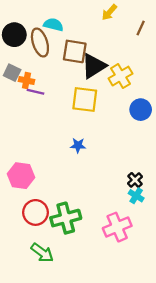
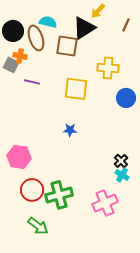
black triangle: (94, 66) -> (84, 28), moved
yellow cross: (120, 76) -> (108, 68), turned 35
orange cross: (27, 81) -> (20, 56), moved

